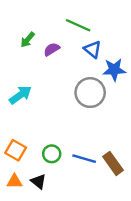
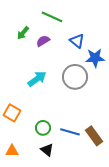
green line: (78, 25) -> (52, 17), moved
cyan arrow: (20, 95) -> (37, 79), moved
orange square: (16, 150) -> (12, 113), moved
black triangle: (38, 181) -> (47, 150), moved

